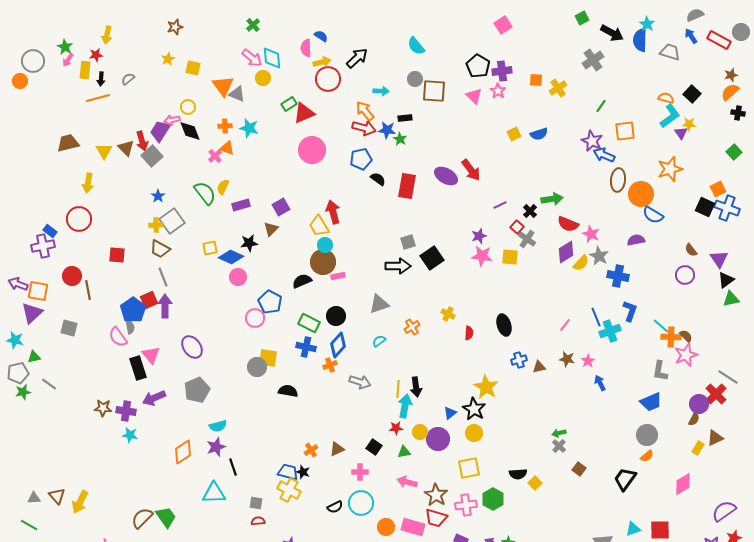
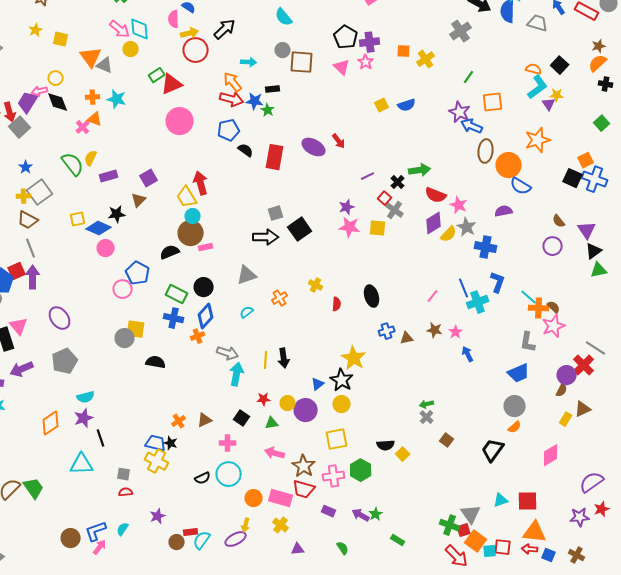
red arrow: (471, 170) -> (339, 141), size x0.7
cyan arrow: (405, 406) -> (237, 374), moved

